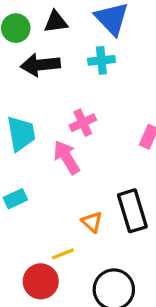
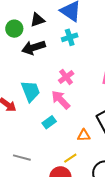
cyan rectangle: (15, 199) -> (49, 122), moved
orange triangle: (92, 222) -> (84, 135), turned -32

